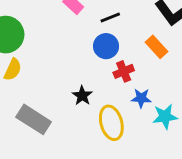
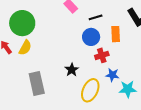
orange rectangle: (156, 47) -> (116, 34), moved, turned 35
gray rectangle: (34, 119) -> (37, 83), turned 40
yellow ellipse: (111, 123) -> (90, 90), turned 35

